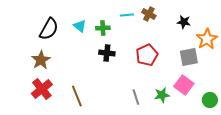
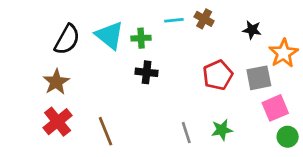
cyan triangle: (80, 26) -> (110, 35), size x1.6
red pentagon: (147, 55) -> (218, 75), moved
pink square: (184, 85) -> (275, 108), moved, turned 30

